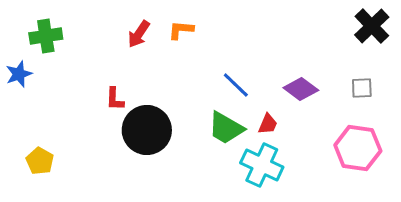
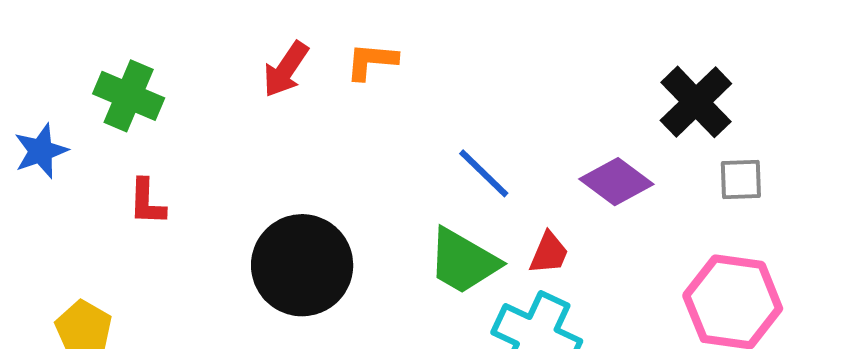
black cross: (372, 26) -> (696, 102), moved
green cross: (46, 36) -> (129, 96), moved, turned 32
red L-shape: (115, 99) -> (147, 202), moved

